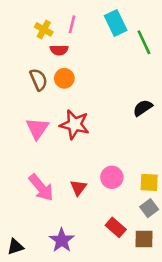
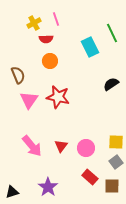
cyan rectangle: (116, 23) -> (90, 47), moved
pink line: (72, 24) -> (56, 19), turned -32
yellow cross: (44, 29) -> (34, 23), turned 32
brown semicircle: (39, 80) -> (18, 75), moved
pink circle: (112, 177) -> (86, 148), moved

